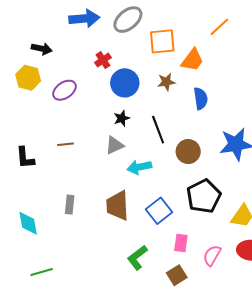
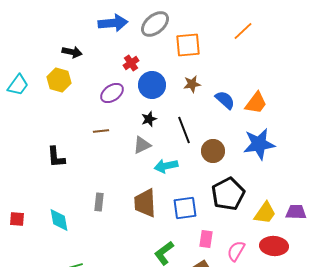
orange trapezoid: (192, 60) -> (256, 103), moved
purple ellipse: (65, 90) -> (112, 93), moved
blue semicircle: (201, 99) -> (225, 100), turned -40
brown line: (66, 144) -> (101, 131), moved
blue square: (159, 211) -> (185, 208), turned 30

